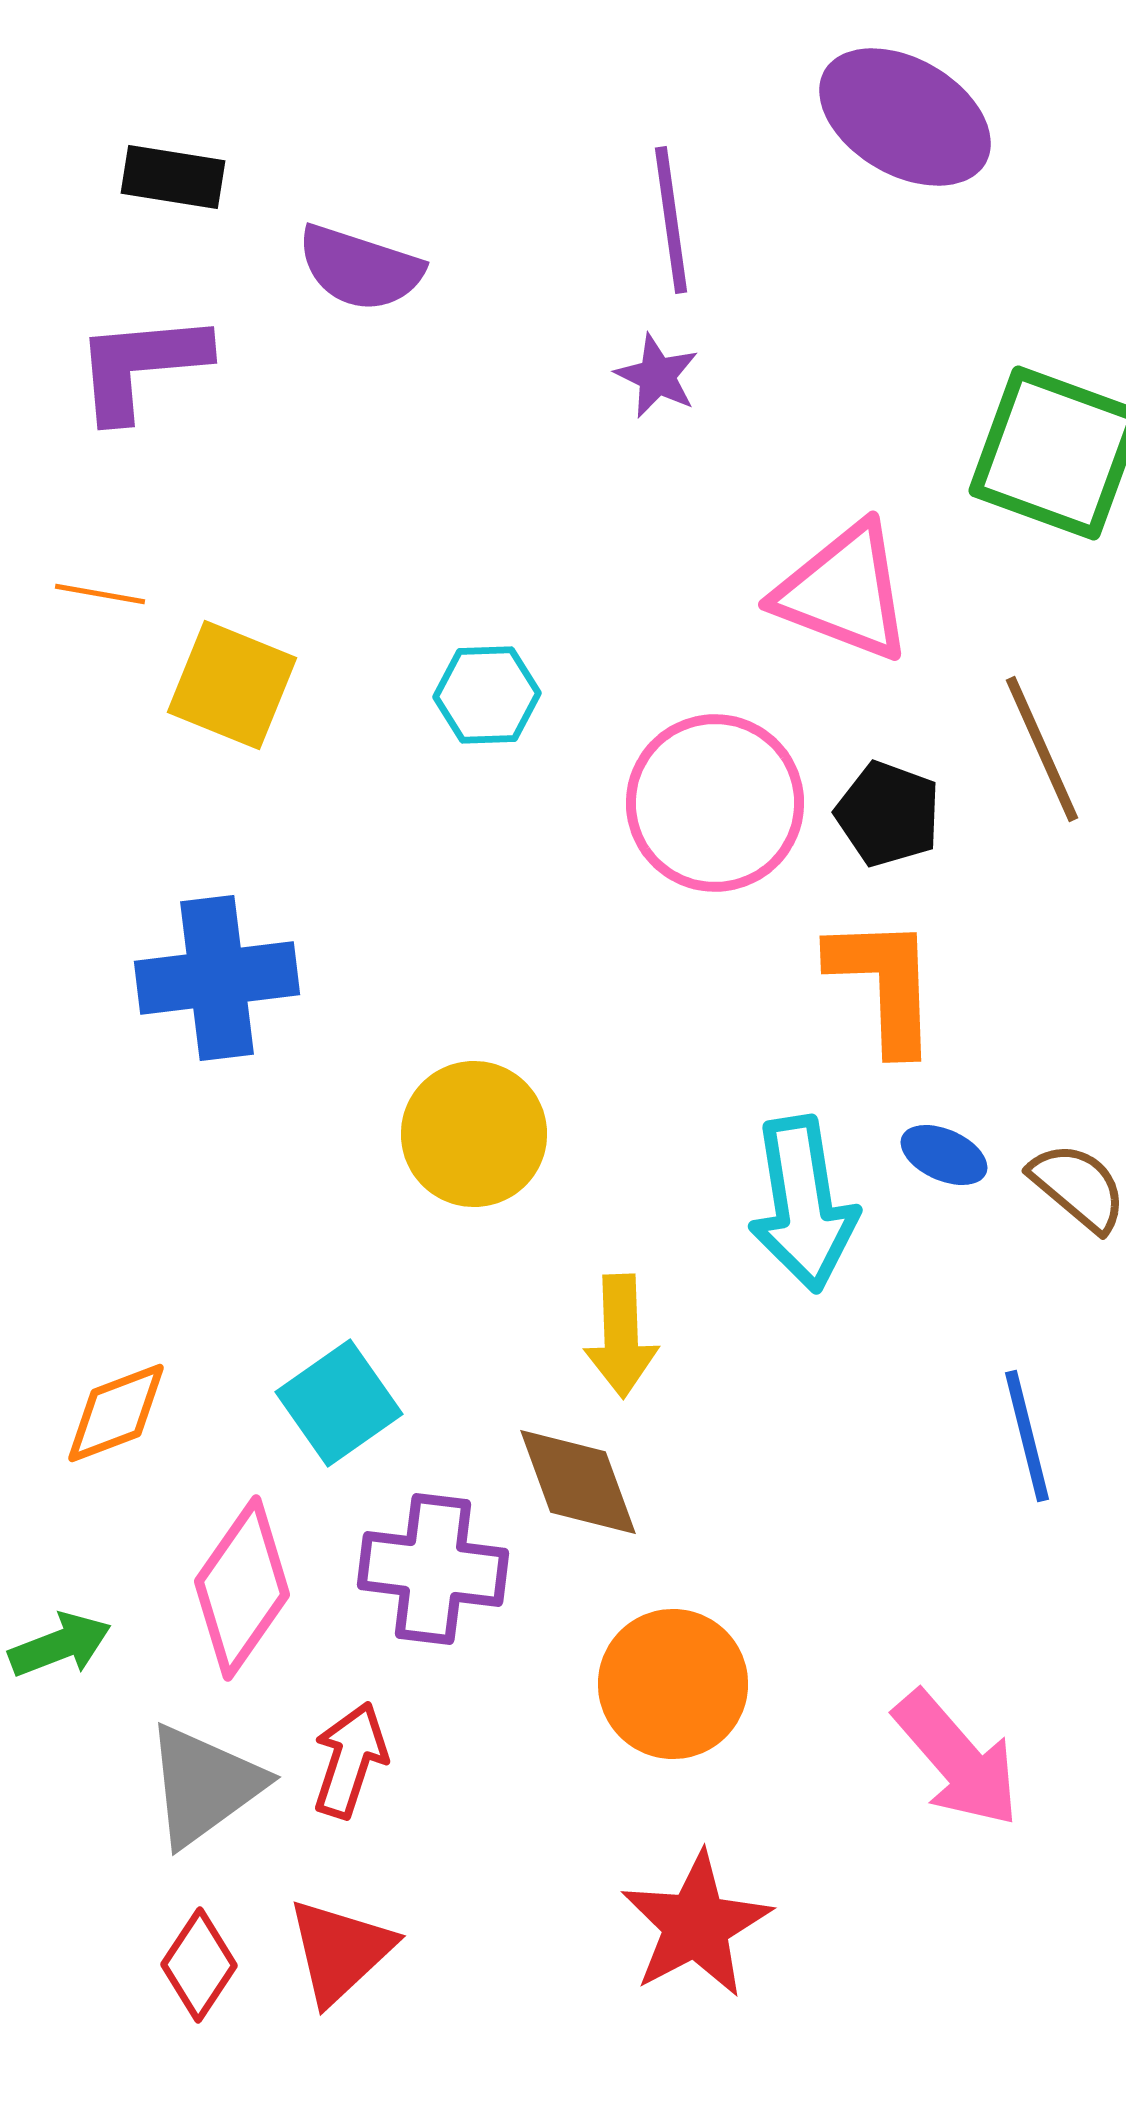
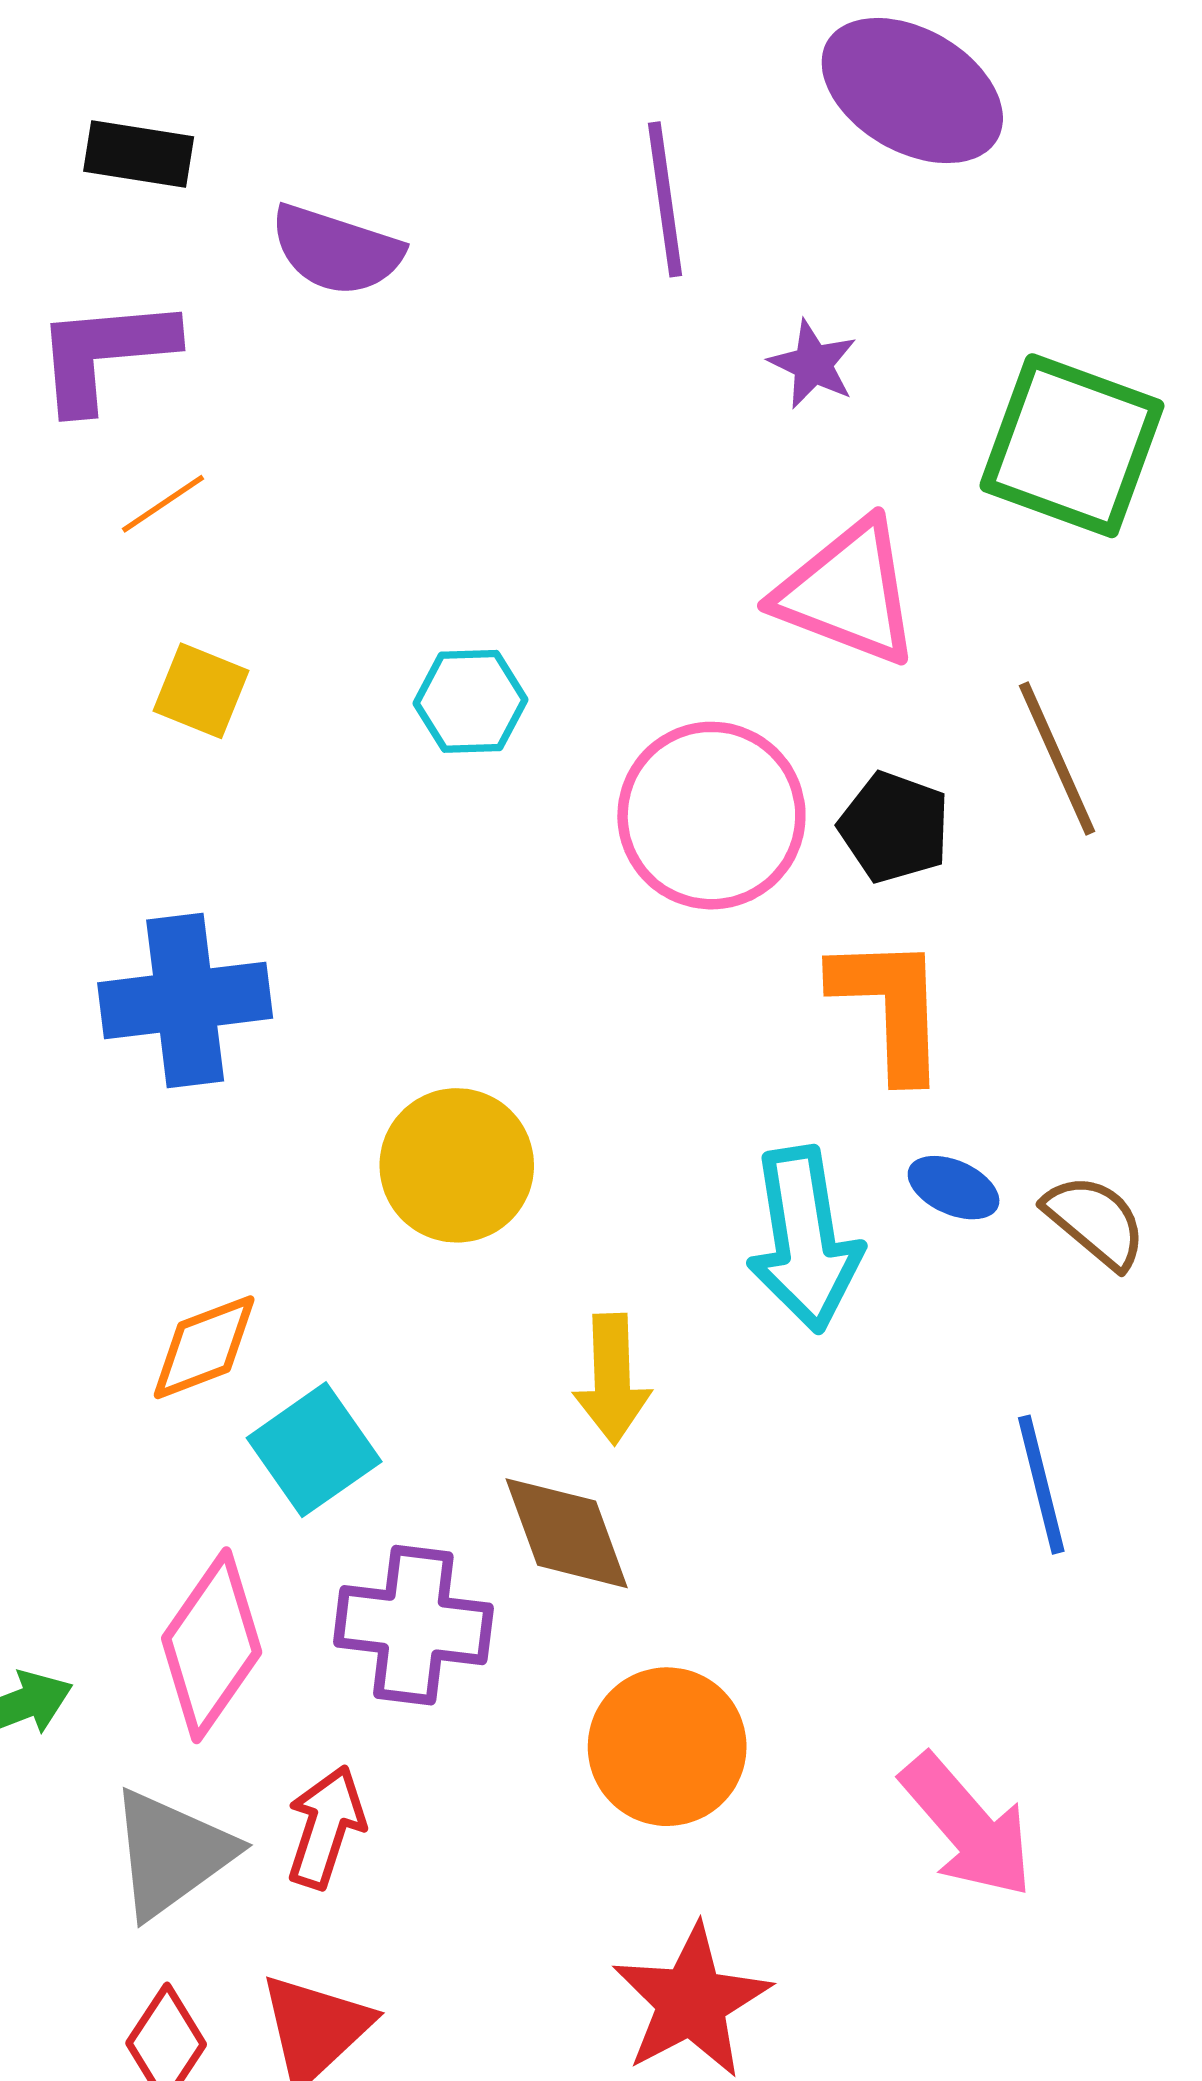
purple star: (657, 376) -> (813, 364), moved
orange line: (100, 594) -> (163, 504), moved, turned -44
yellow square: (232, 685) -> (201, 691), size x0.7
orange diamond: (116, 1413) -> (204, 1347), moved

